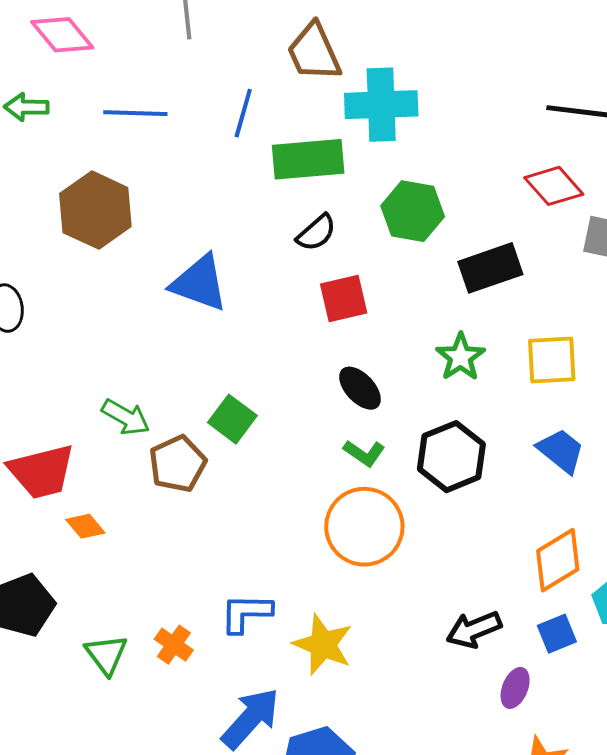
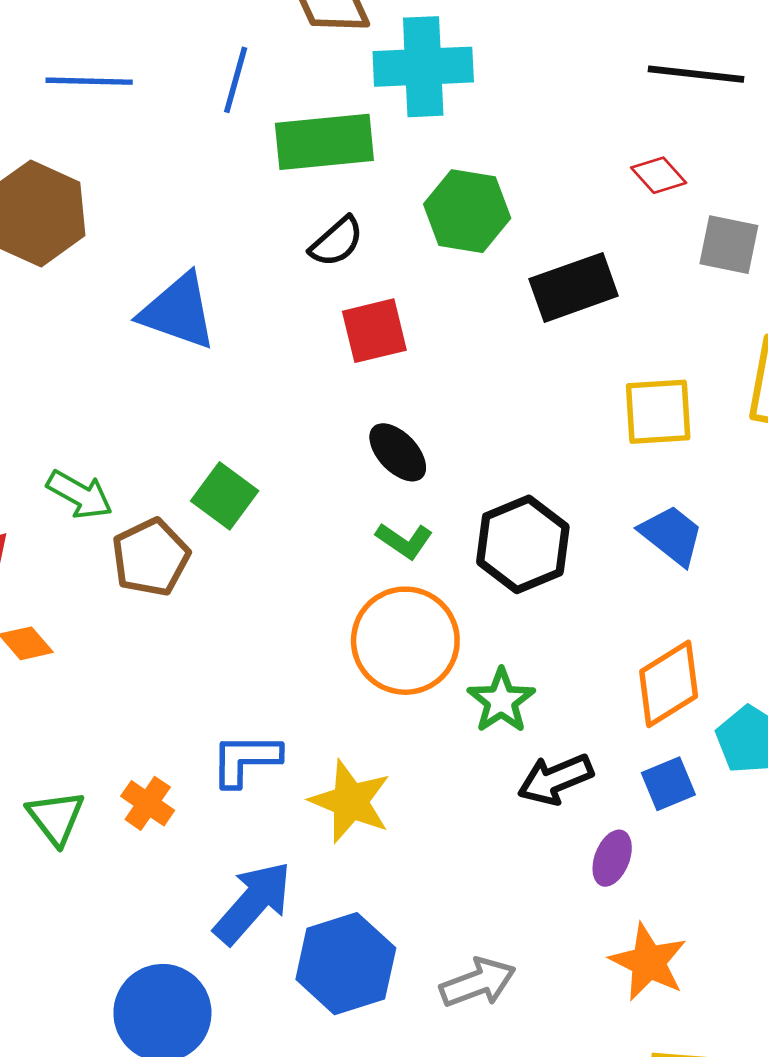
red diamond: (554, 186) -> (659, 175), size x0.7
green star: (460, 357) -> (501, 701), moved

